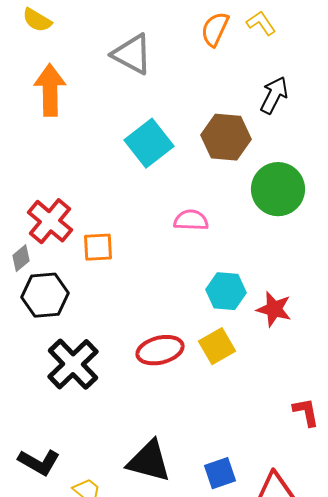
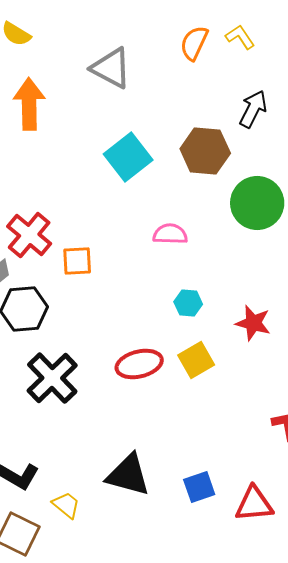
cyan hexagon: (226, 291) -> (188, 303), moved, size x0.7

